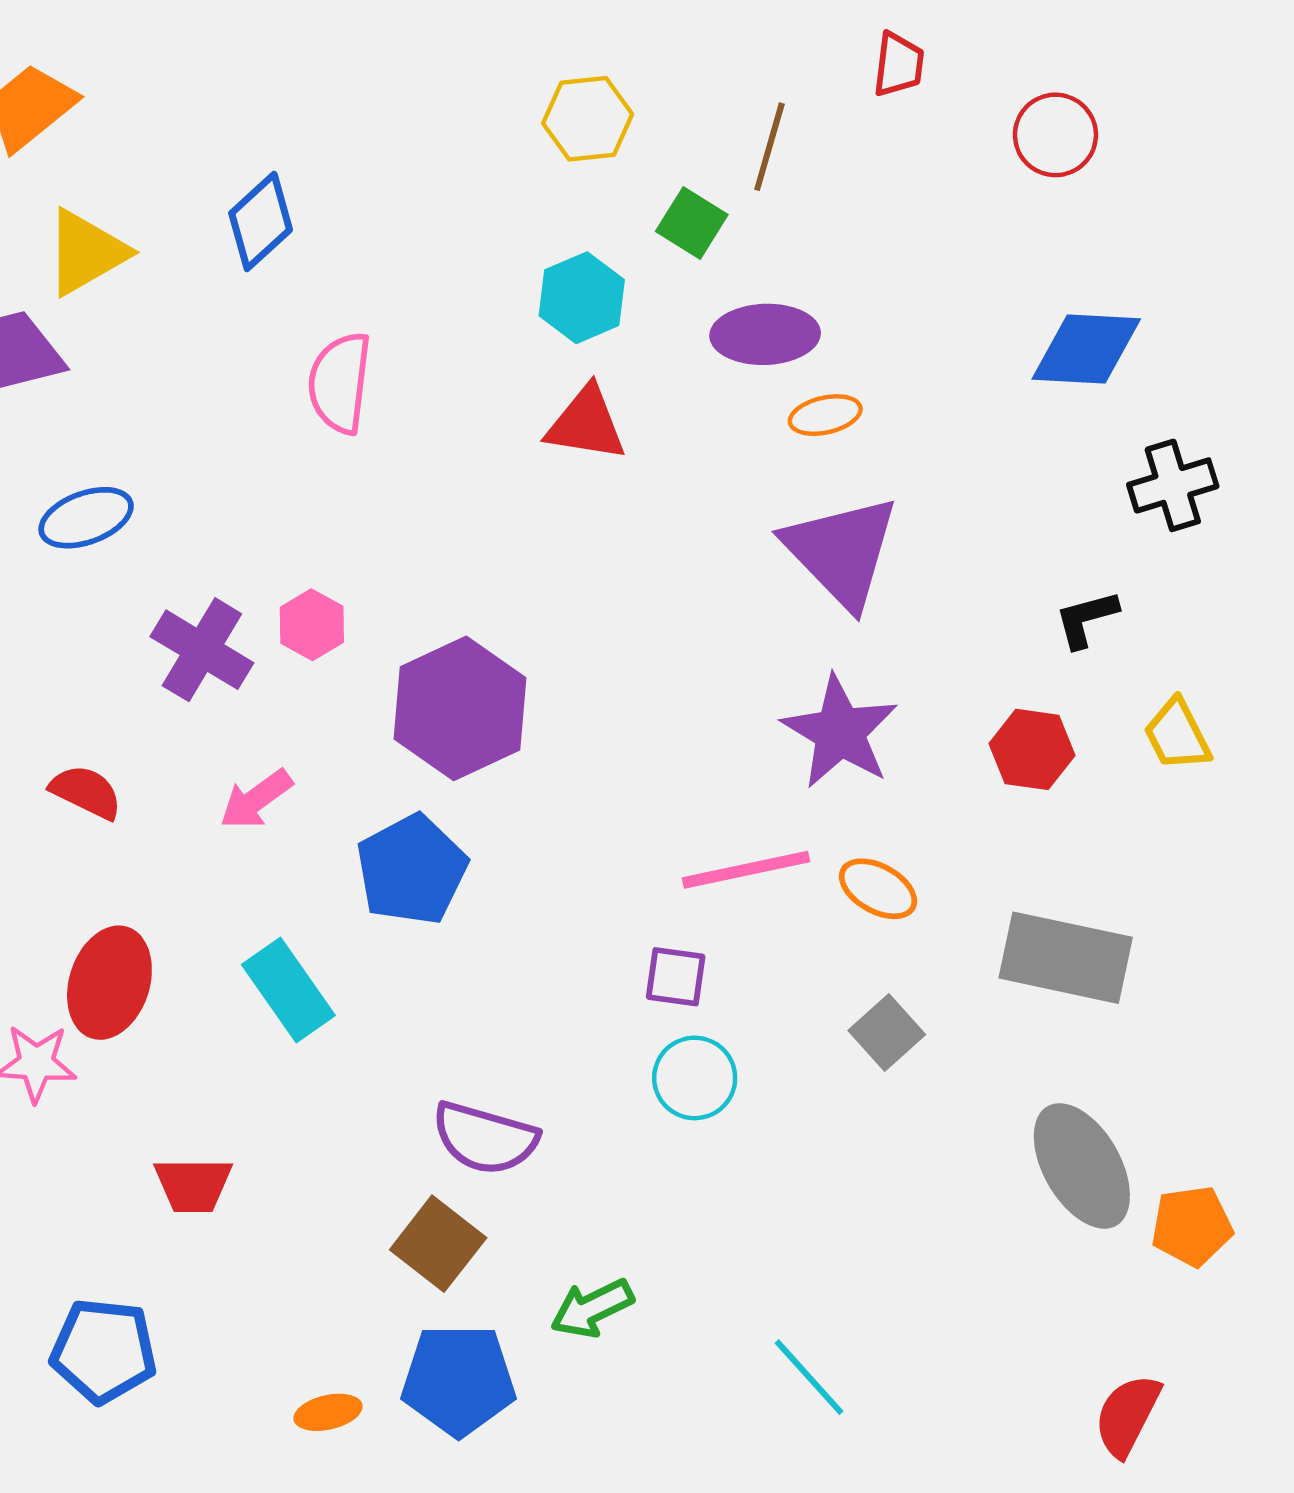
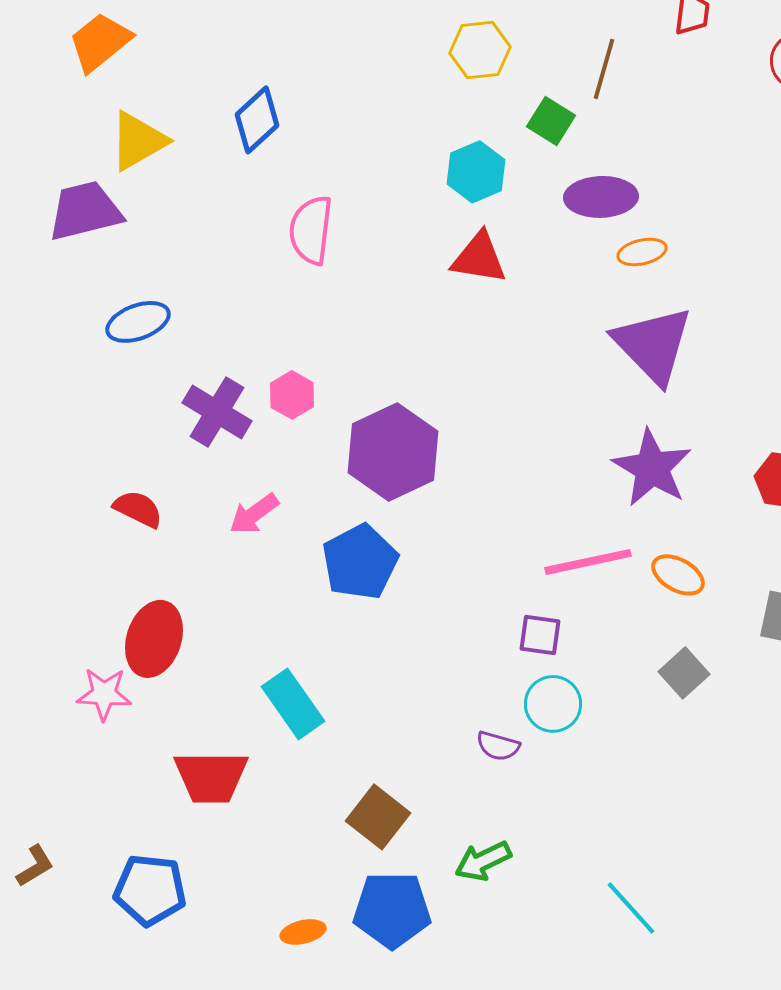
cyan rectangle: (288, 990) -> (293, 704), moved
purple semicircle: (485, 1138) -> (498, 746), moved, size x0.6
red trapezoid: (193, 1185) -> (211, 777), size x1.4

